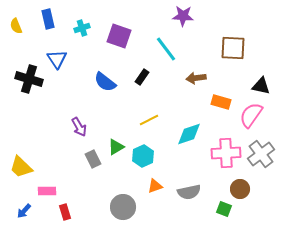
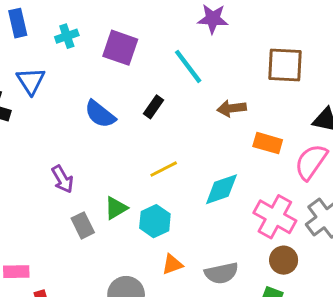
pink cross: (226, 153) -> (275, 217), turned 32
brown circle: (240, 189) -> (284, 260), moved

